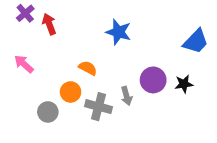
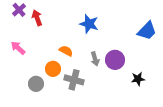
black star: (184, 84) -> (138, 79), moved
gray arrow: (126, 96) -> (95, 59), moved

